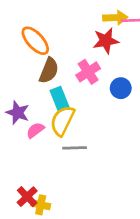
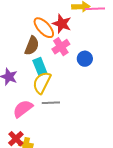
orange ellipse: (35, 41) -> (44, 28), moved
red star: (106, 41) -> (62, 24), moved, turned 30
pink semicircle: (35, 130) -> (23, 109), moved, size x1.5

